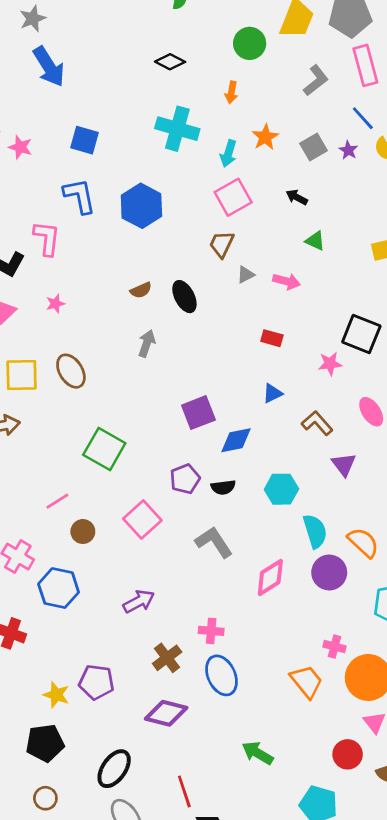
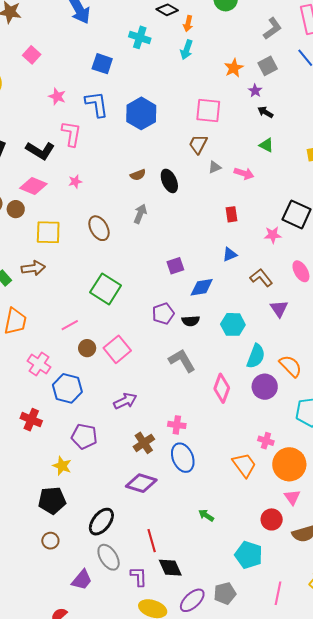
orange arrow: (231, 92) -> (188, 24), moved
cyan cross: (177, 129) -> (140, 37), moved, size x0.7
pink star: (20, 147) -> (57, 96), moved
gray square: (313, 147) -> (268, 66), moved
purple star: (348, 150) -> (255, 91), moved
cyan arrow: (228, 154) -> (187, 50), moved
pink square: (233, 197) -> (208, 111), turned 32
black arrow: (297, 197) -> (265, 112), moved
red rectangle: (272, 338) -> (231, 214), turned 63
brown ellipse: (71, 371) -> (99, 228), moved
purple square: (198, 413) -> (175, 266), size x0.7
pink square: (142, 520) -> (117, 349), moved
cyan semicircle: (315, 531) -> (256, 356), turned 35
pink diamond: (270, 578) -> (222, 388), turned -40
purple pentagon: (96, 682) -> (84, 436), moved
green arrow: (258, 753) -> (206, 515), size x0.7

